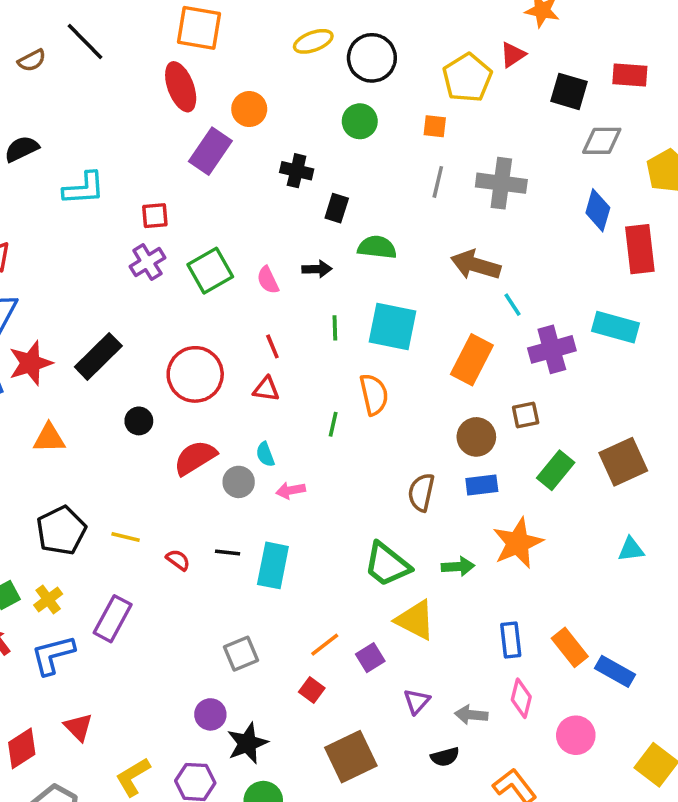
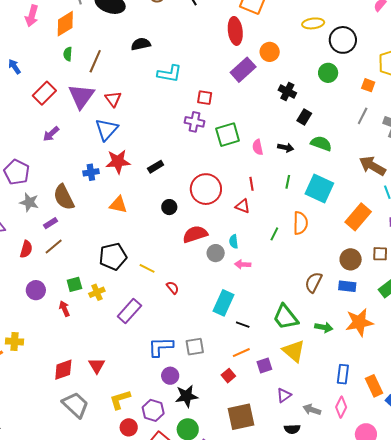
purple cross: (147, 262) -> (194, 122), turned 30
black rectangle: (98, 356) -> (156, 167), size x0.6
black line: (228, 552) -> (243, 325), moved
blue L-shape: (53, 655) -> (161, 347), moved

